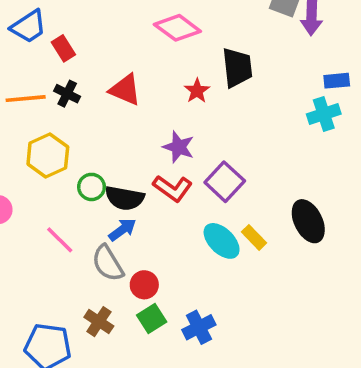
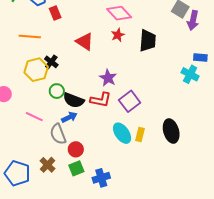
red star: (197, 91) -> (118, 35), moved
black cross: (67, 94) -> (51, 62), moved
cyan cross: (324, 114) -> (190, 74), turned 36
red L-shape: (173, 188) -> (101, 100), turned -35
yellow rectangle: (254, 237) -> (140, 134), turned 48
pink line: (60, 240) -> (34, 117), turned -30

